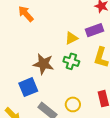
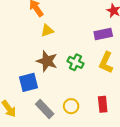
yellow triangle: (71, 38) -> (47, 31), moved

